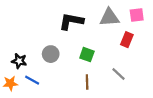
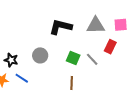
gray line: (119, 74) -> (92, 59), moved

